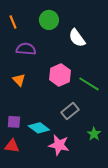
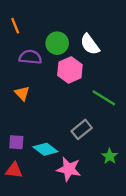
green circle: (49, 20) -> (57, 43), moved
pink hexagon: (60, 75) -> (70, 70), moved

